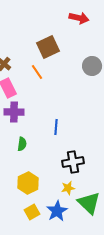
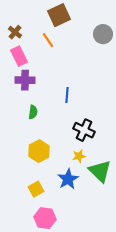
black cross: (73, 162) -> (84, 130), turned 35
yellow square: (32, 212) -> (36, 189), moved

